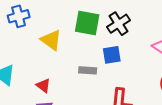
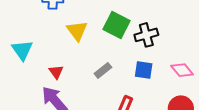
blue square: (112, 55) -> (144, 70), moved
gray rectangle: (88, 70) -> (103, 70), turned -60

